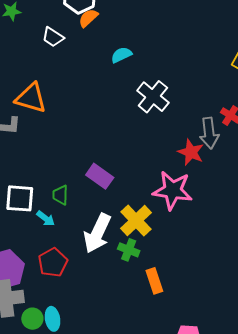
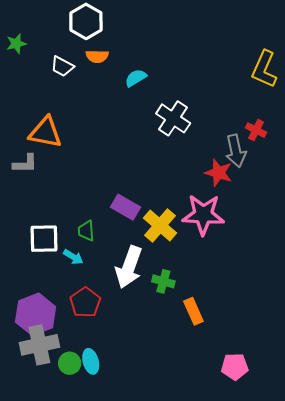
orange semicircle: (88, 18) -> (97, 56), moved, turned -130
yellow cross: (136, 221) -> (160, 226), moved

